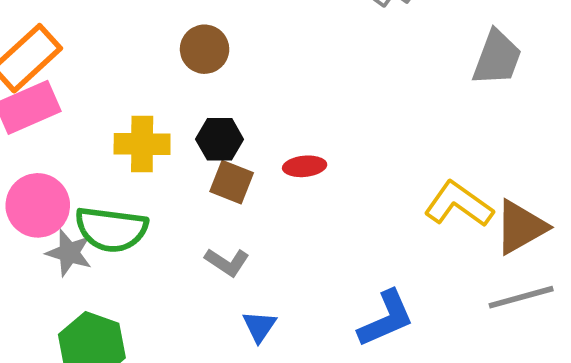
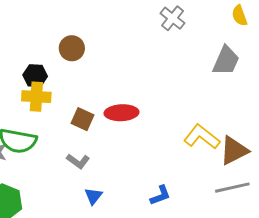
black hexagon: (220, 139) -> (35, 76), moved
red ellipse: (305, 166) -> (122, 113), size x1.5
blue L-shape: (386, 319) -> (160, 195), size x0.7

